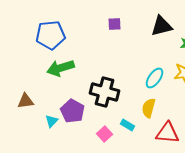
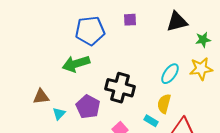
blue pentagon: (51, 35) -> (90, 31), moved
cyan triangle: (52, 121) -> (59, 114), moved
cyan rectangle: (128, 125) -> (151, 121), moved

